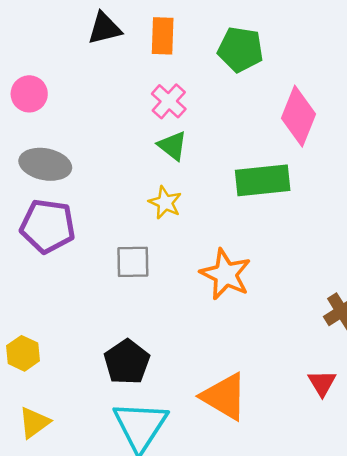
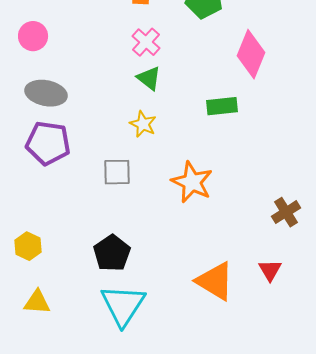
green rectangle: (263, 180) -> (222, 106), size x0.7
orange triangle: (224, 397) -> (215, 281), moved
yellow triangle: (34, 423) -> (37, 302), turned 40

